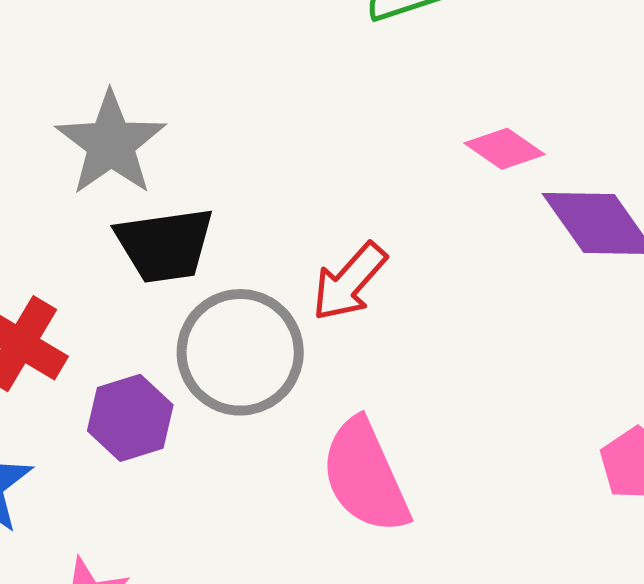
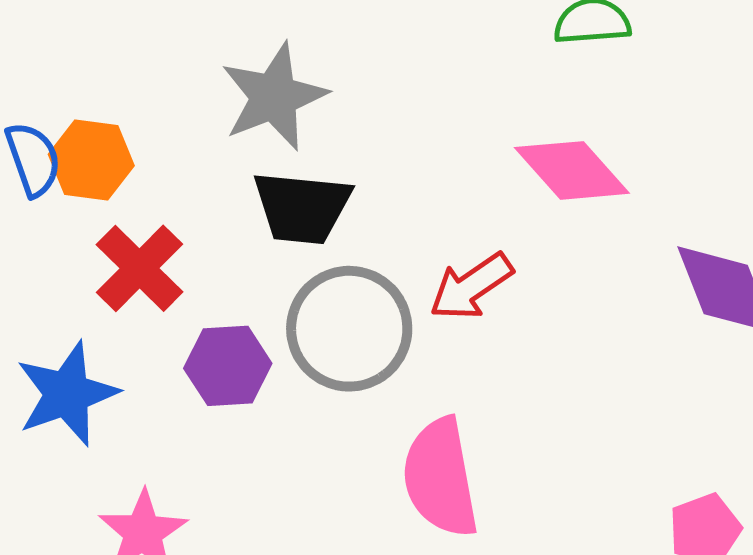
pink diamond: (504, 149) -> (572, 170), moved, size x1.5

